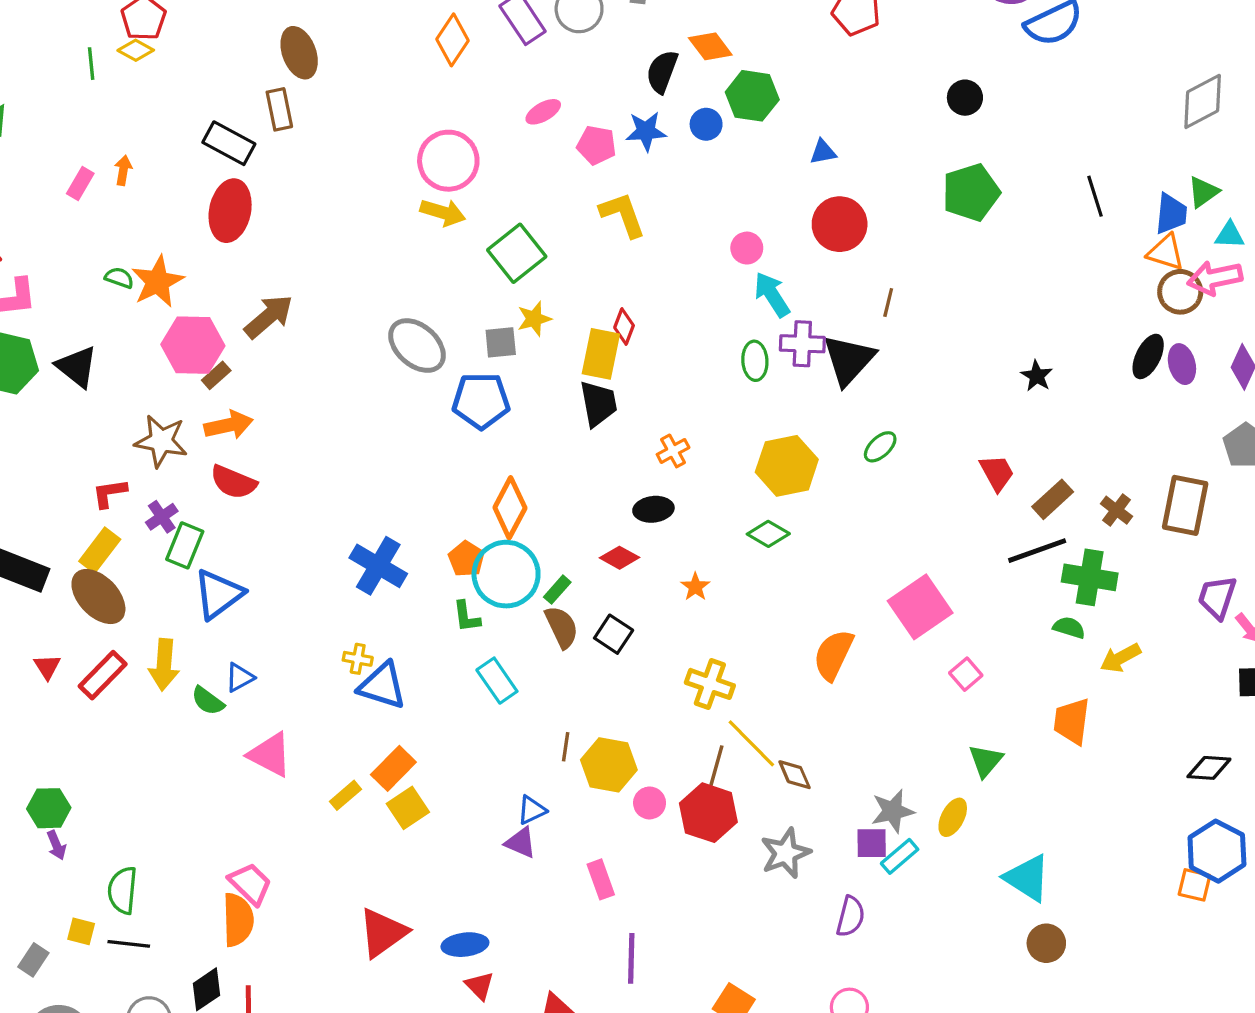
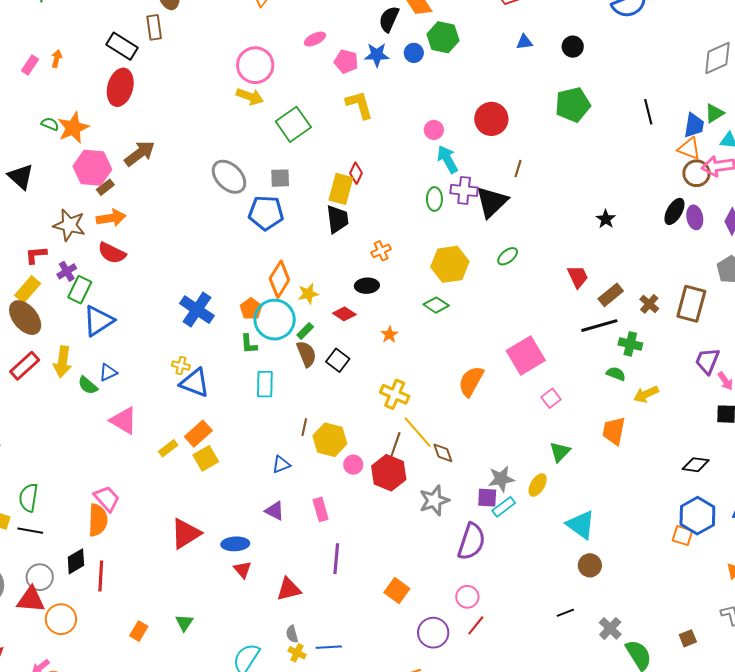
blue triangle: (823, 152) -> (524, 42), moved
yellow star: (534, 319) -> (308, 294), moved
green cross: (1090, 577) -> (630, 344), size x0.7
cyan rectangle: (497, 681) -> (265, 384), turned 32
purple triangle: (521, 843) -> (275, 511), moved
purple semicircle: (850, 916) -> (471, 542), size x1.5

